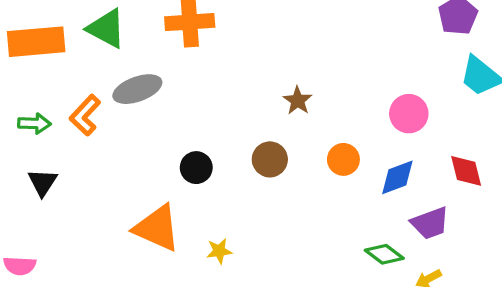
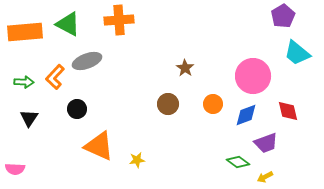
pink circle: (409, 114) -> (253, 76), size x1.5
black circle: (196, 168) -> (77, 109), moved

